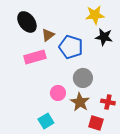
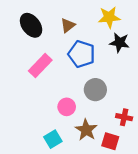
brown triangle: (48, 35) -> (68, 25), moved
pink rectangle: (35, 57) -> (40, 65), turned -30
brown star: (80, 102) -> (86, 130), moved

